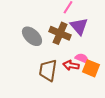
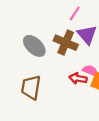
brown trapezoid: (48, 70) -> (31, 87), moved

